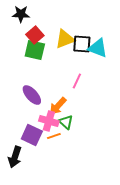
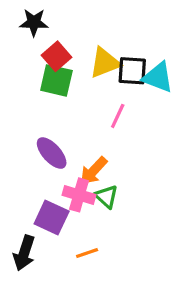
pink line: (77, 81) -> (118, 116), moved
orange line: (54, 136) -> (87, 253), moved

